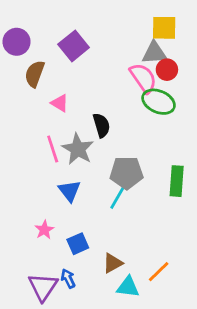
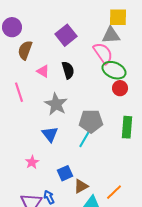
purple square: (74, 46) -> (66, 35), moved
red circle: (167, 70) -> (120, 88), moved
black semicircle: (101, 125) -> (68, 70), moved
pink line: (53, 149) -> (19, 92), moved
blue square: (78, 244) -> (65, 173), moved

